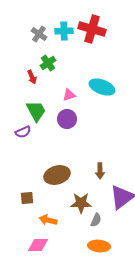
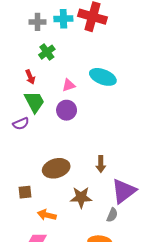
gray cross: (39, 34) -> (37, 22), turned -35
red arrow: (32, 77) -> (30, 77), moved
gray semicircle: (96, 220) -> (112, 215), moved

